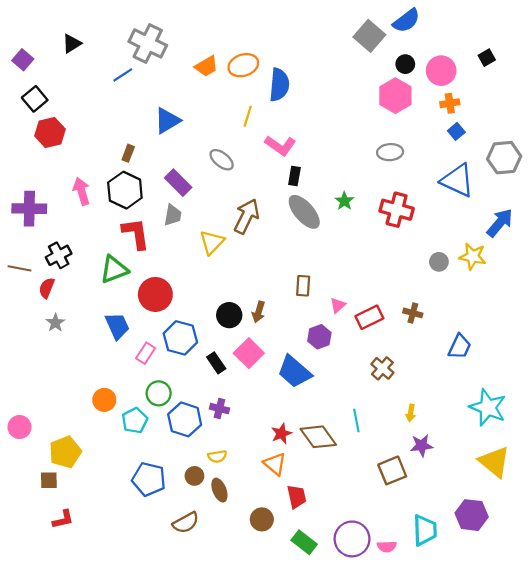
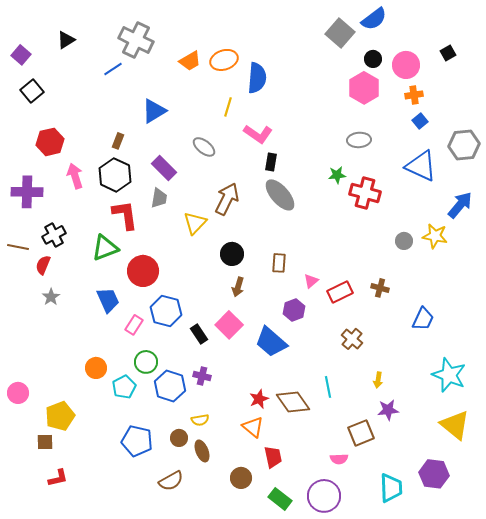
red hexagon: (50, 133) -> (50, 142), moved
green star: (344, 201) -> (337, 175), moved, turned 30
black circle: (229, 315) -> (232, 254), moved
pink semicircle: (387, 547) -> (339, 459), moved

